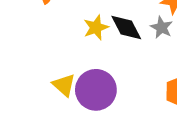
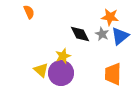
yellow star: (96, 27) -> (63, 56), moved

